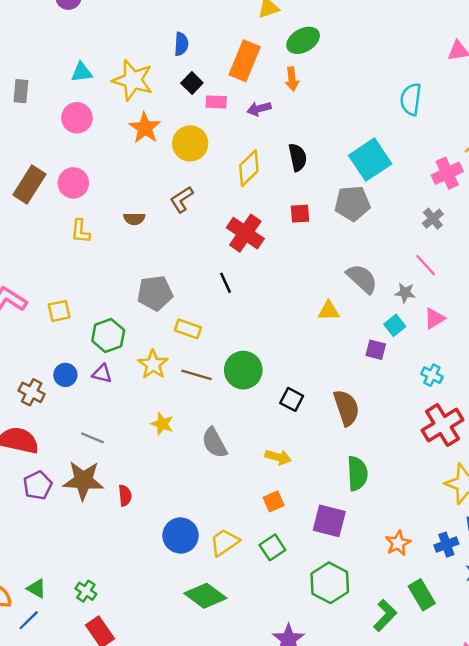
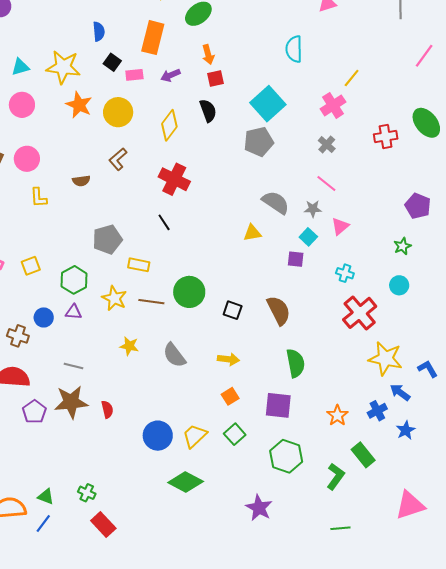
orange arrow: (292, 79) -> (208, 55), moved
red square: (300, 214) -> (216, 78), moved

